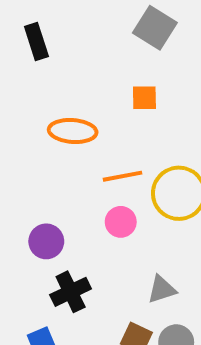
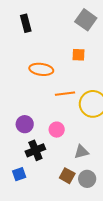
pink circle: (121, 222) -> (57, 130), moved

